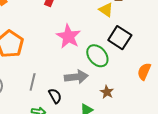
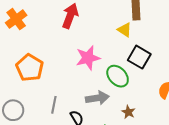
pink star: (68, 36) -> (88, 58), turned 30

